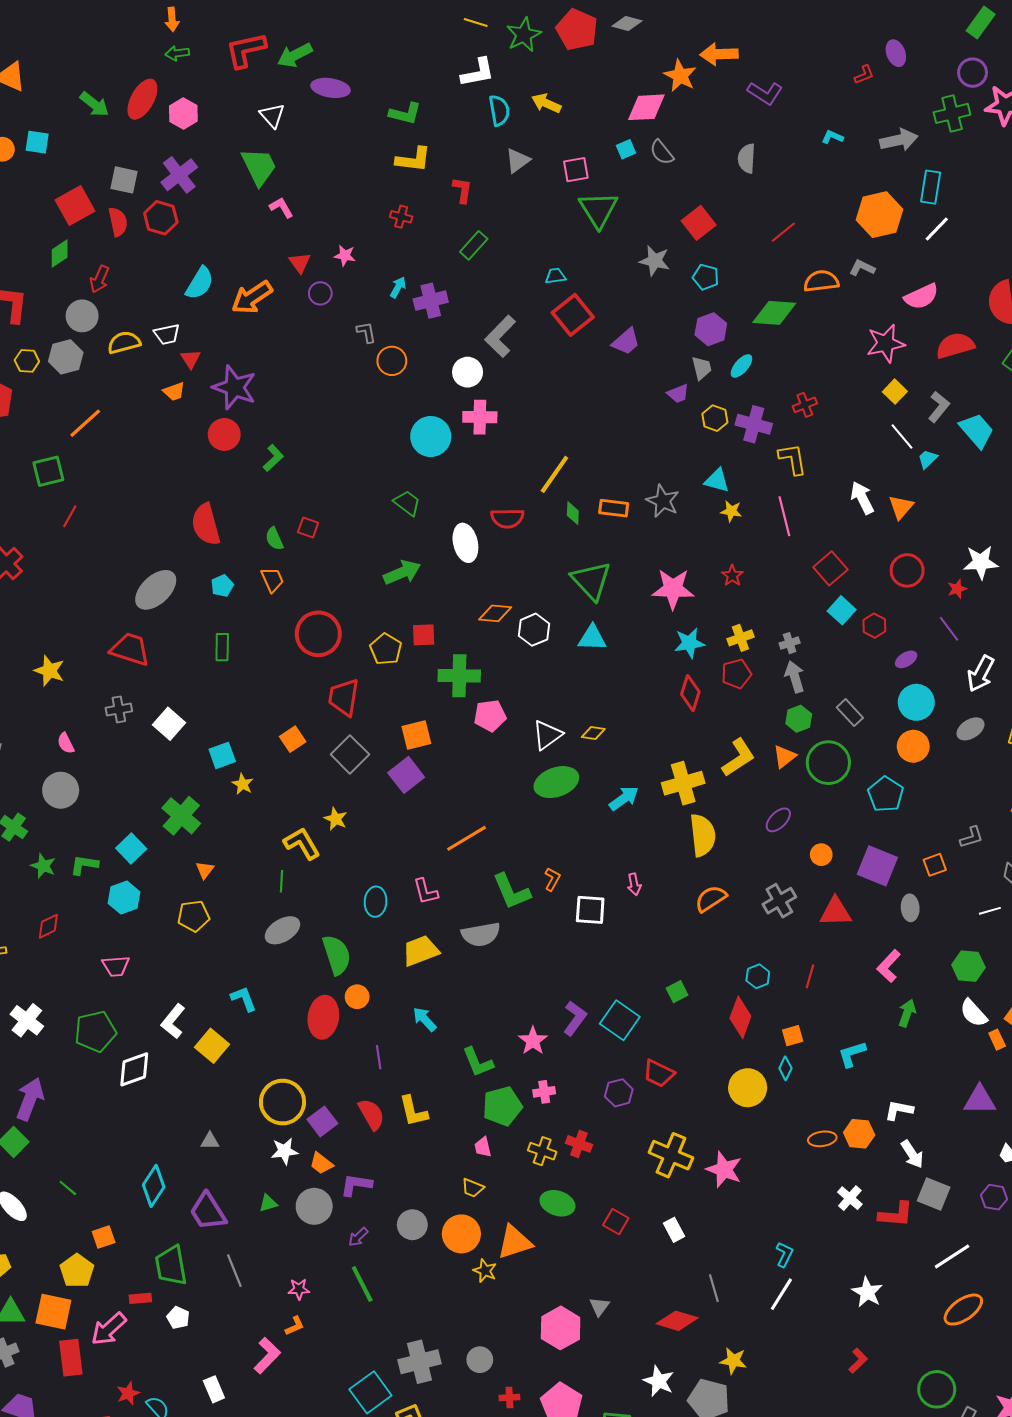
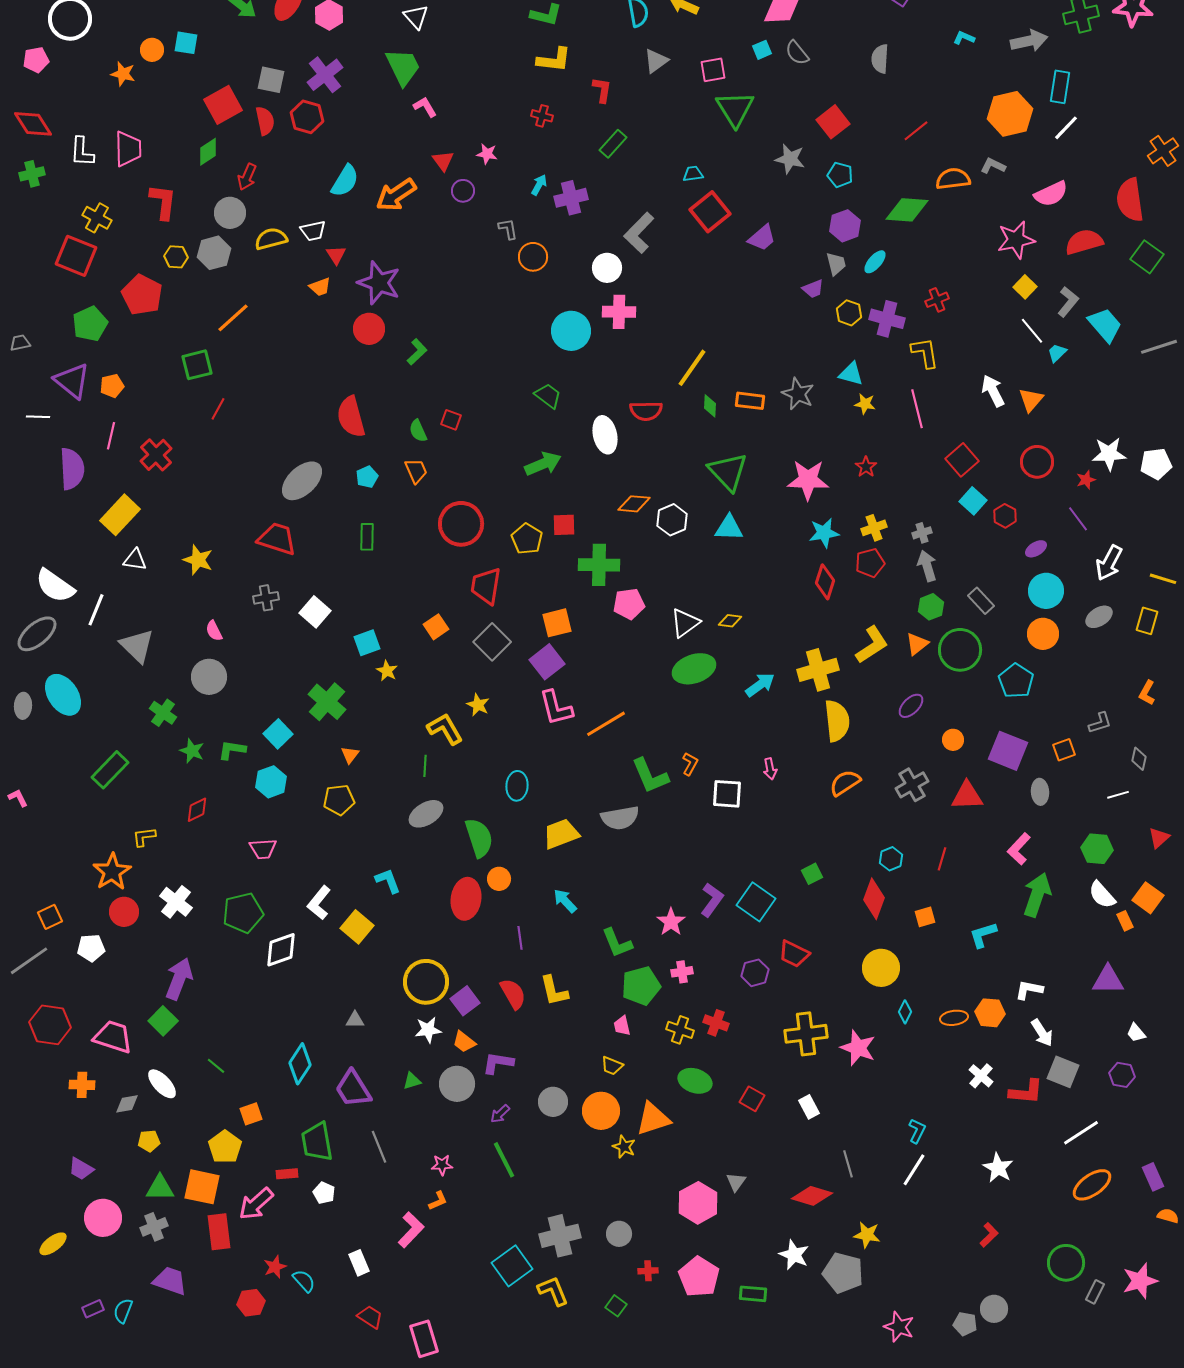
pink L-shape: (426, 891) -> (556, 708), moved, size x1.4
green arrow: (907, 1013) -> (1037, 895), size x1.6
cyan diamond: (785, 1068) -> (905, 1012), moved
yellow cross: (671, 1155) -> (806, 1034), turned -30

